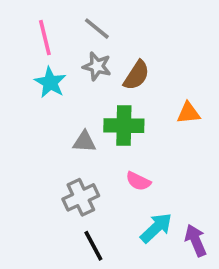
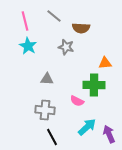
gray star: (97, 66) -> (66, 47), moved
brown semicircle: (136, 75) -> (81, 28), moved, turned 60
green cross: (124, 126) -> (94, 85), moved
gray cross: (81, 197) -> (45, 110), turned 30

